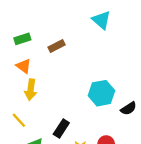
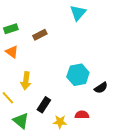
cyan triangle: (101, 20) -> (78, 13), turned 30
yellow arrow: (31, 90) -> (26, 81), moved

